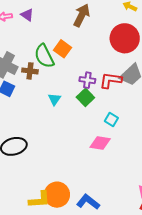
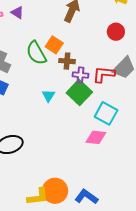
red circle: (125, 38) -> (116, 32), size x0.6
brown cross: (30, 71) -> (67, 61), moved
green square: (85, 97) -> (79, 92), size x1.4
cyan square: (111, 119) -> (106, 113), size x1.6

